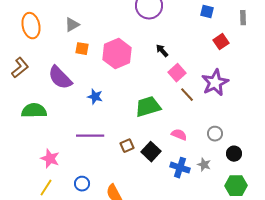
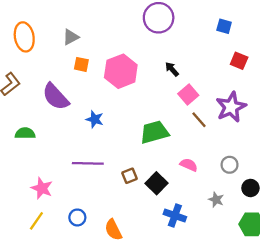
red square: (221, 42) -> (239, 61), turned -35
green semicircle: (34, 111) -> (25, 133), size x0.7
blue cross: (180, 168) -> (175, 215), moved

